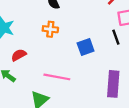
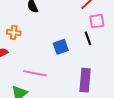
orange cross: (50, 29) -> (14, 33), moved

